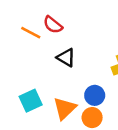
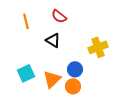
red semicircle: (53, 25) -> (59, 16), moved
orange line: (31, 33) -> (26, 21), turned 49

